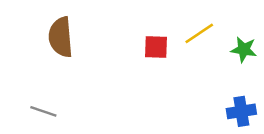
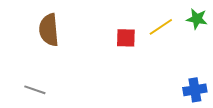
green star: (244, 50) -> (197, 19), moved

